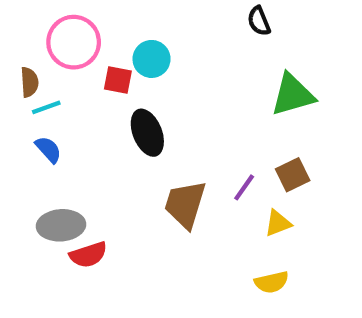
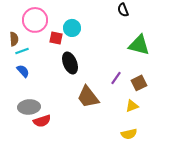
green triangle: (293, 95) -> (139, 45), turned 30
purple line: (244, 187) -> (116, 78), moved
brown trapezoid: (185, 204) -> (88, 97), turned -55

